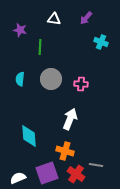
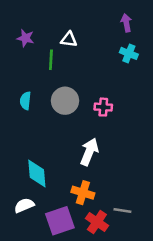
purple arrow: (86, 18) -> (126, 23), moved, turned 128
white triangle: (54, 19) -> (69, 39), moved
white semicircle: (18, 178) -> (24, 205), moved

